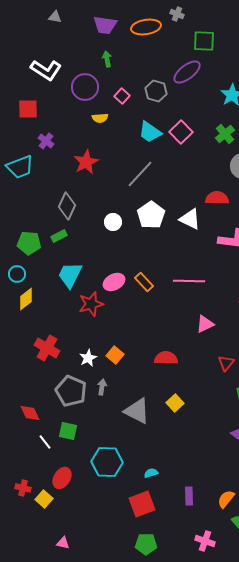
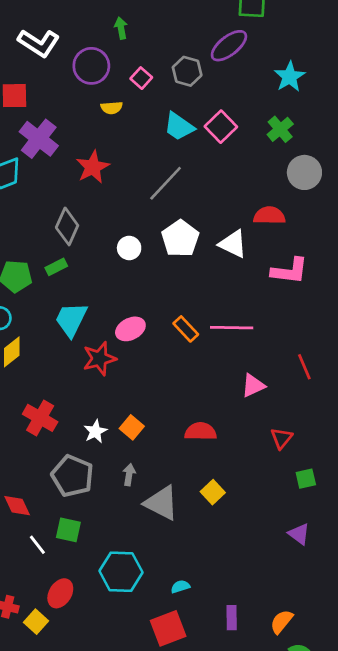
purple cross: (46, 141) -> (39, 139), size x1.8
orange rectangle: (144, 282) -> (186, 329), moved
gray arrow: (102, 387) -> (129, 475), moved

